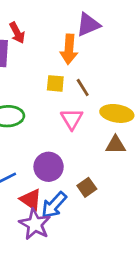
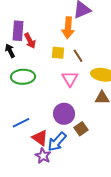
red arrow: (17, 33) -> (30, 41), moved
purple circle: (49, 167) -> (64, 114), moved
purple star: (35, 224) -> (43, 156), size x0.7

